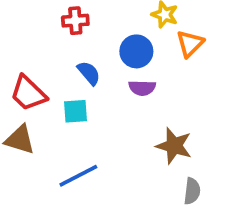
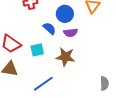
blue semicircle: (89, 73) -> (49, 28), moved
brown star: (174, 146) -> (65, 57), moved

